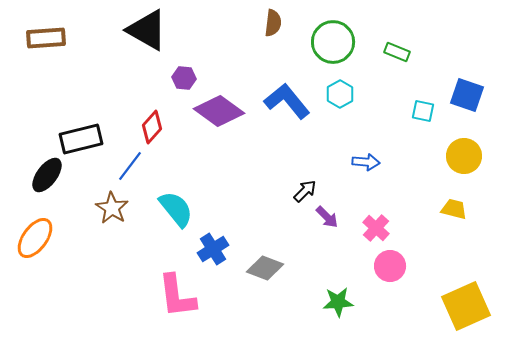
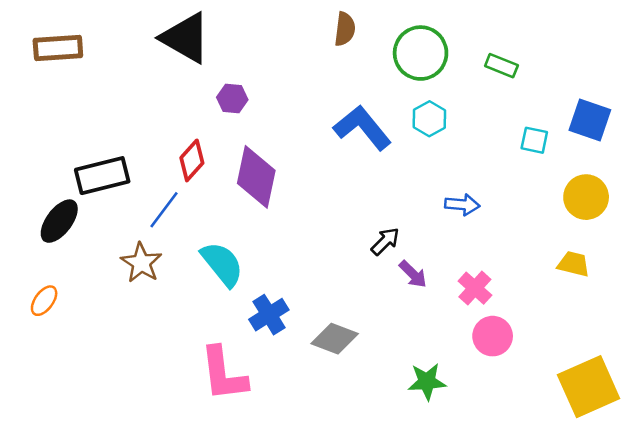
purple diamond: (219, 111) -> (256, 177), moved, turned 66
orange ellipse: (35, 238) -> (44, 301), size x0.6

